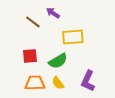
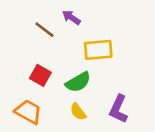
red square: (30, 56) -> (40, 75), turned 35
orange trapezoid: (35, 83) -> (28, 112), moved, turned 30

